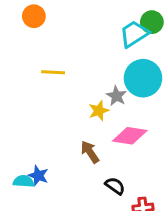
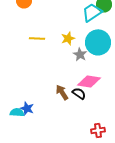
yellow star: (99, 111) -> (68, 38), moved
black semicircle: (115, 186) -> (79, 93), moved

